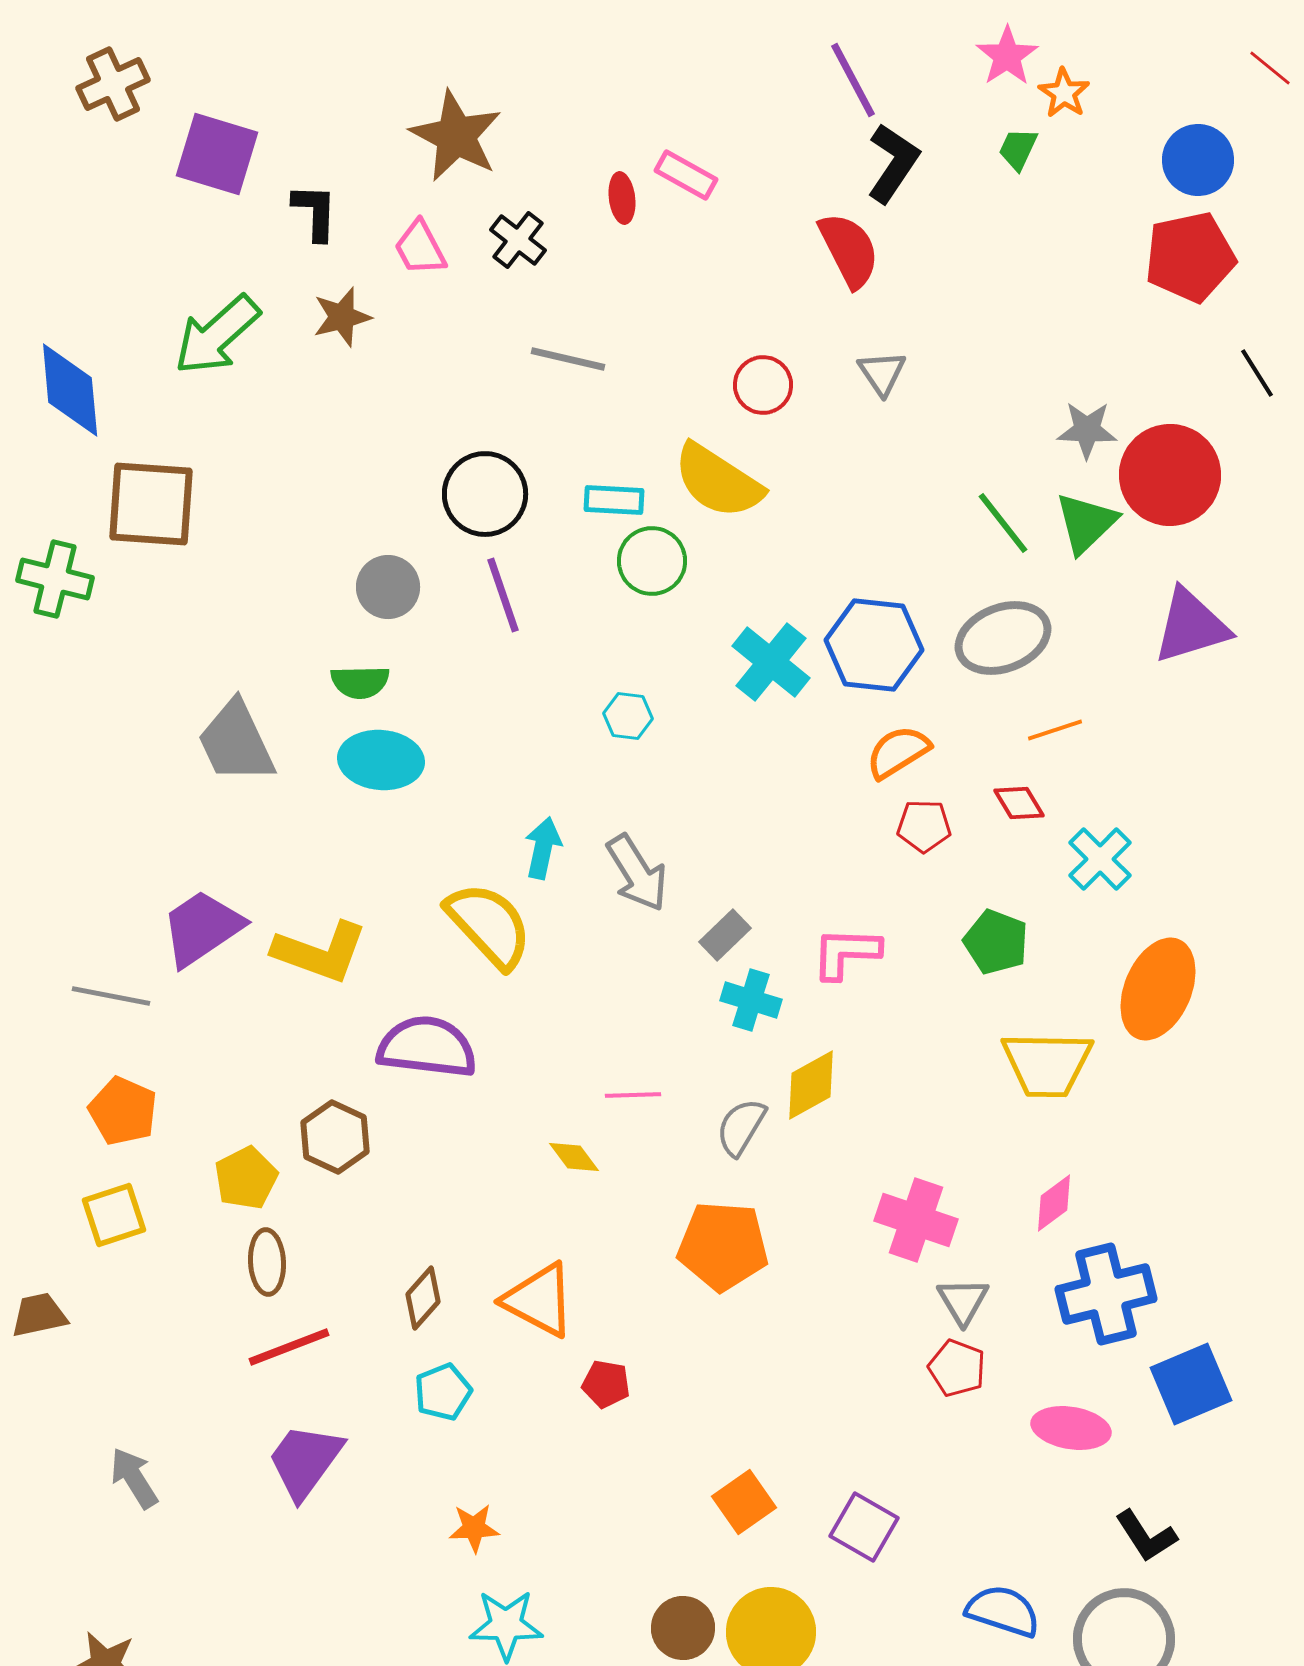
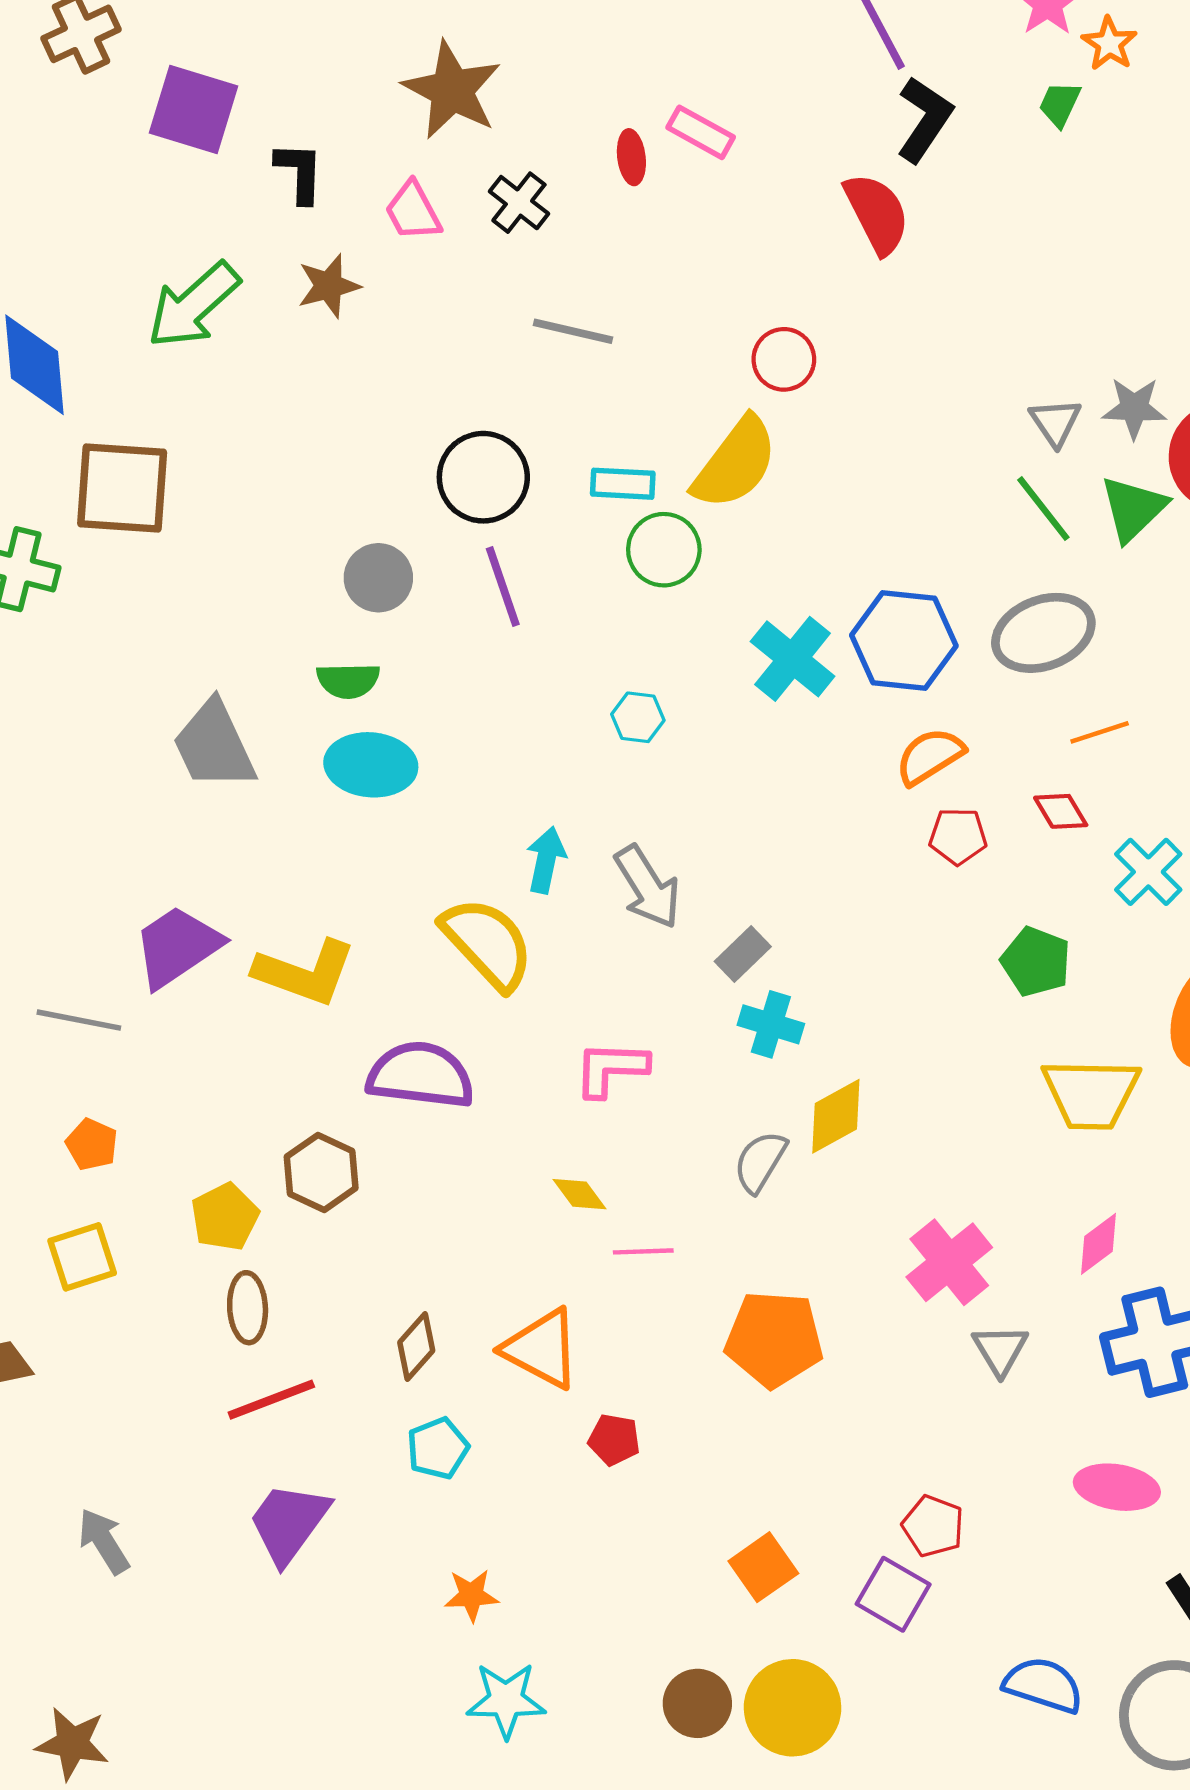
gray triangle: (882, 373) -> (1055, 422), moved
yellow semicircle: (718, 481) -> (735, 463), turned -86
pink L-shape: (846, 953) -> (611, 1069), moved
pink line: (633, 1095) -> (643, 1251), moved
orange pentagon: (123, 1111) -> (92, 1144), size x0.7
pink cross: (916, 1220) -> (949, 1262), turned 32
orange pentagon: (723, 1246) -> (774, 1339), moved
red pentagon: (957, 1368) -> (933, 1526), moved

